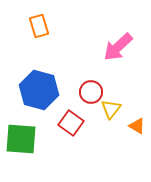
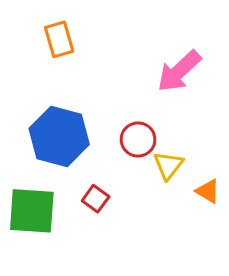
red square: (71, 123) -> (96, 199), moved, size x0.7

